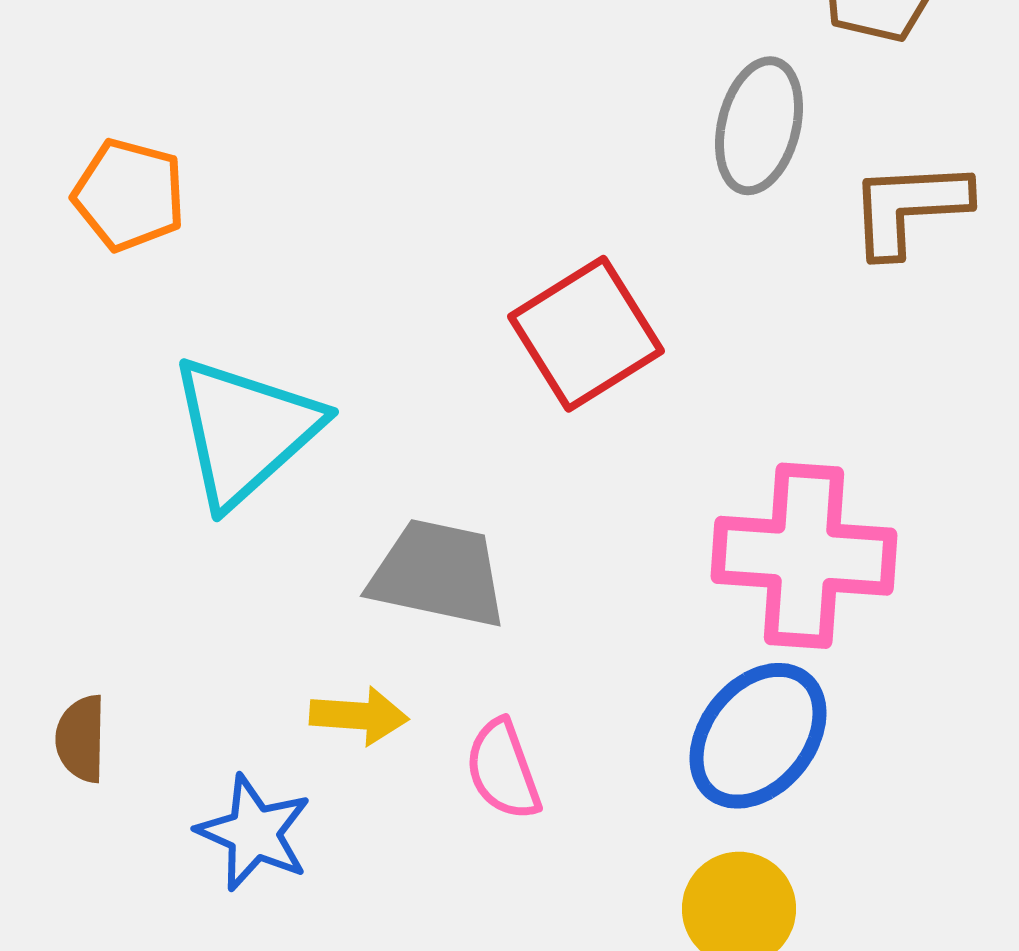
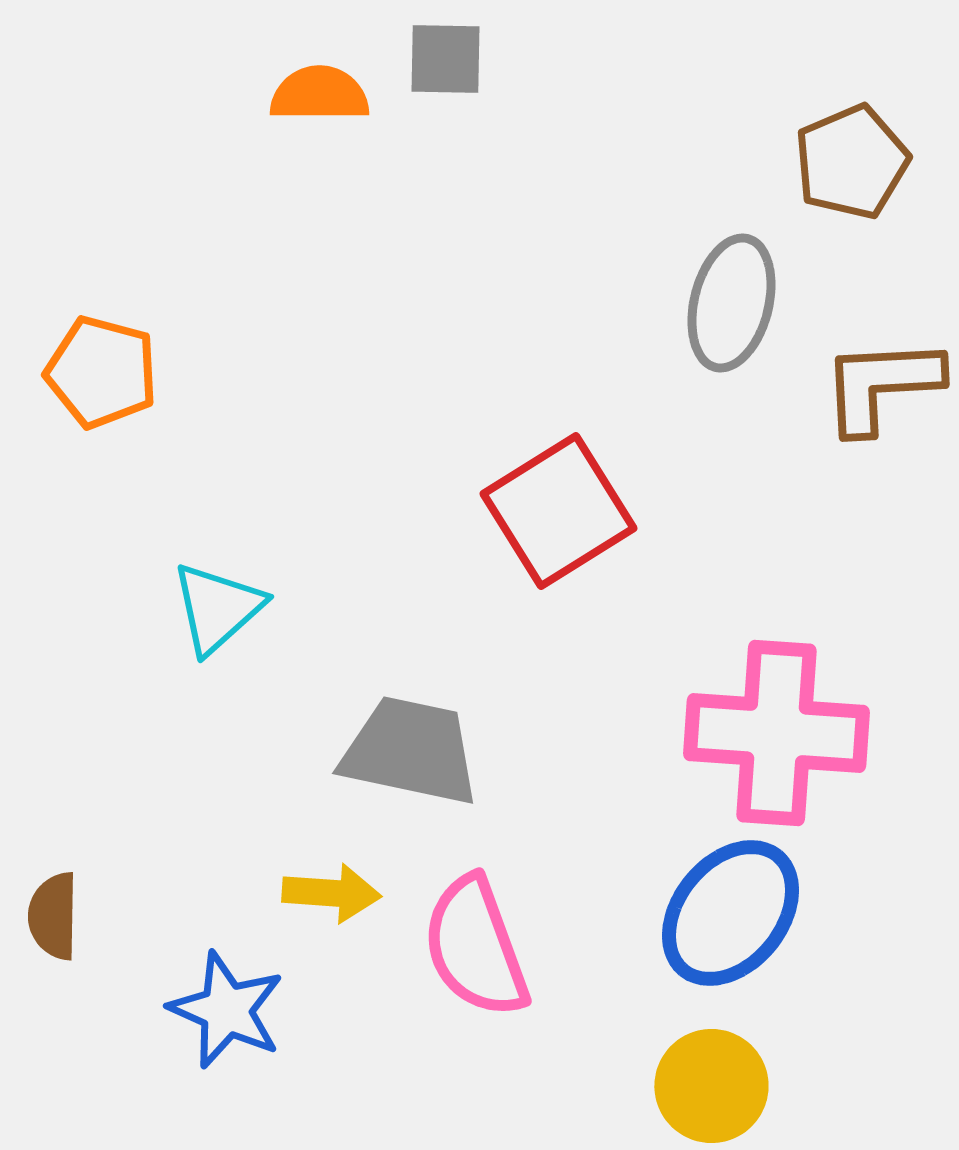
cyan triangle: (245, 431) -> (217, 608), size x0.6
pink semicircle: (503, 770) -> (475, 947), size x1.4

